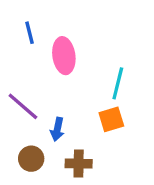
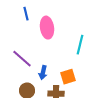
orange square: (111, 119) -> (68, 77), moved

